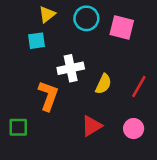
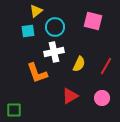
cyan circle: (86, 18) -> (55, 27), moved
orange L-shape: (48, 96) -> (37, 73), turned 140
green square: (18, 127) -> (14, 110), moved

